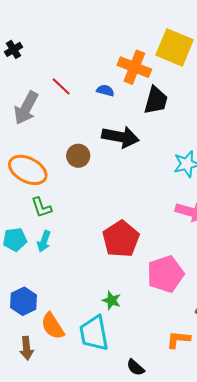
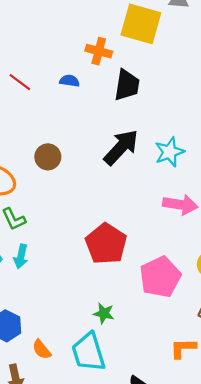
orange cross: (134, 67) -> (99, 51), size x0.7
black arrow: (120, 137) -> (121, 147), moved, turned -51
orange semicircle: (53, 326) -> (42, 349), size x0.7

